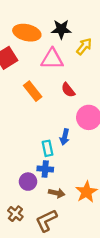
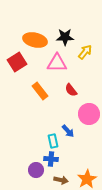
blue arrow: (65, 137) -> (68, 131), turned -56

